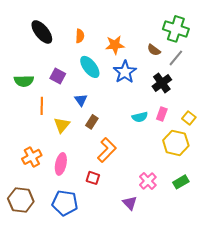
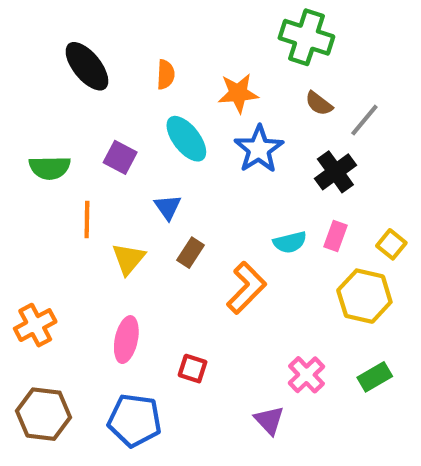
green cross: (176, 29) -> (306, 37), moved
orange L-shape: (107, 150) -> (246, 288), moved
orange cross: (32, 157) -> (35, 325), moved

